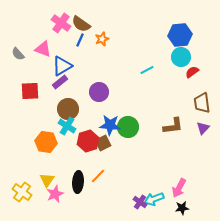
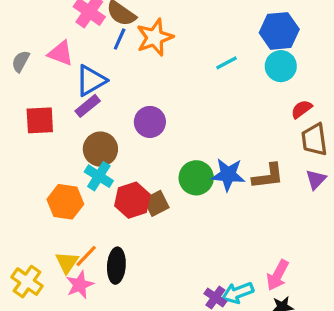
orange star: (102, 39) -> (155, 37), size x1.6
gray semicircle: (18, 54) -> (21, 61), turned 72
cyan line: (147, 70) -> (227, 63), moved
red semicircle: (192, 72) -> (302, 109), moved
blue star: (110, 125) -> (228, 175), moved
orange line: (98, 176) -> (86, 256), moved

